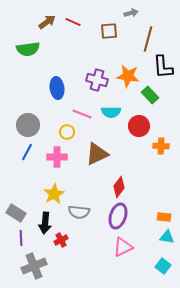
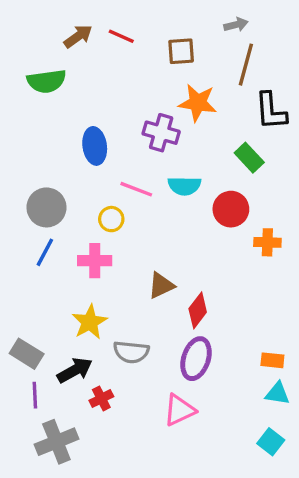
gray arrow: (131, 13) -> (236, 25), moved
orange star: (128, 76) -> (198, 103), moved
brown triangle: (97, 154) -> (161, 286), moved, size x0.7
black arrow: (45, 223) -> (75, 370), turned -125
pink triangle: (123, 247) -> (179, 410), moved

